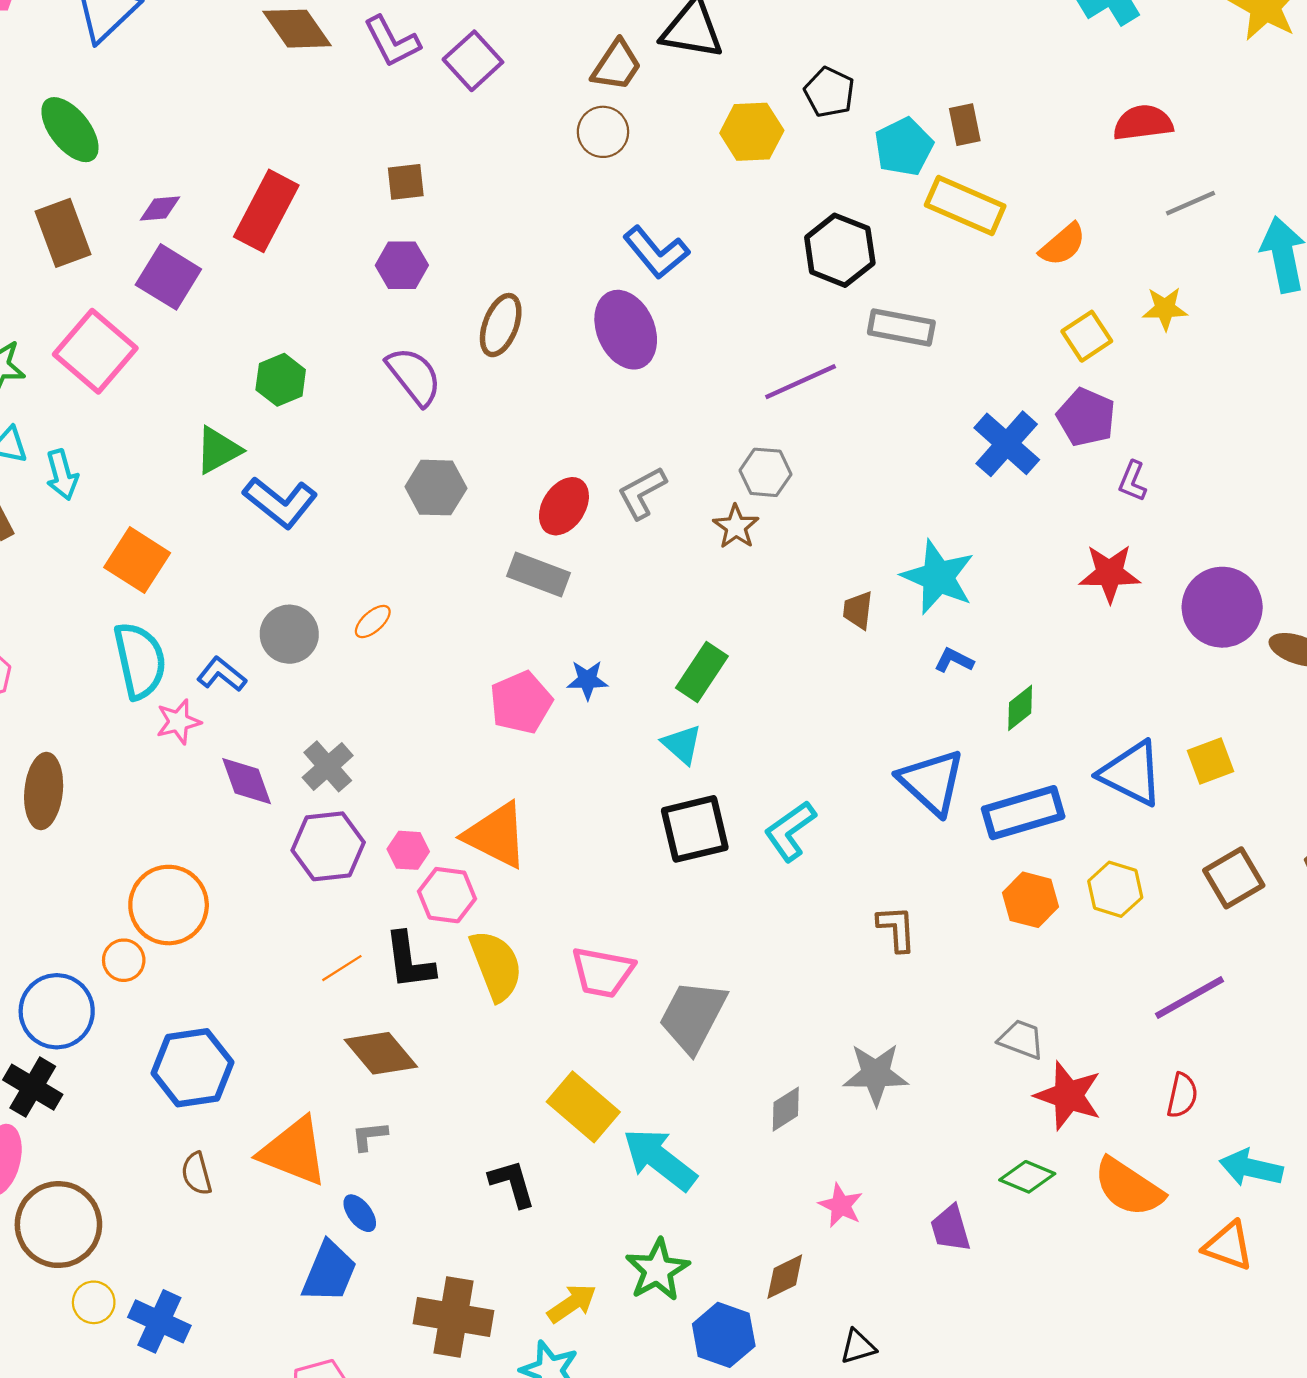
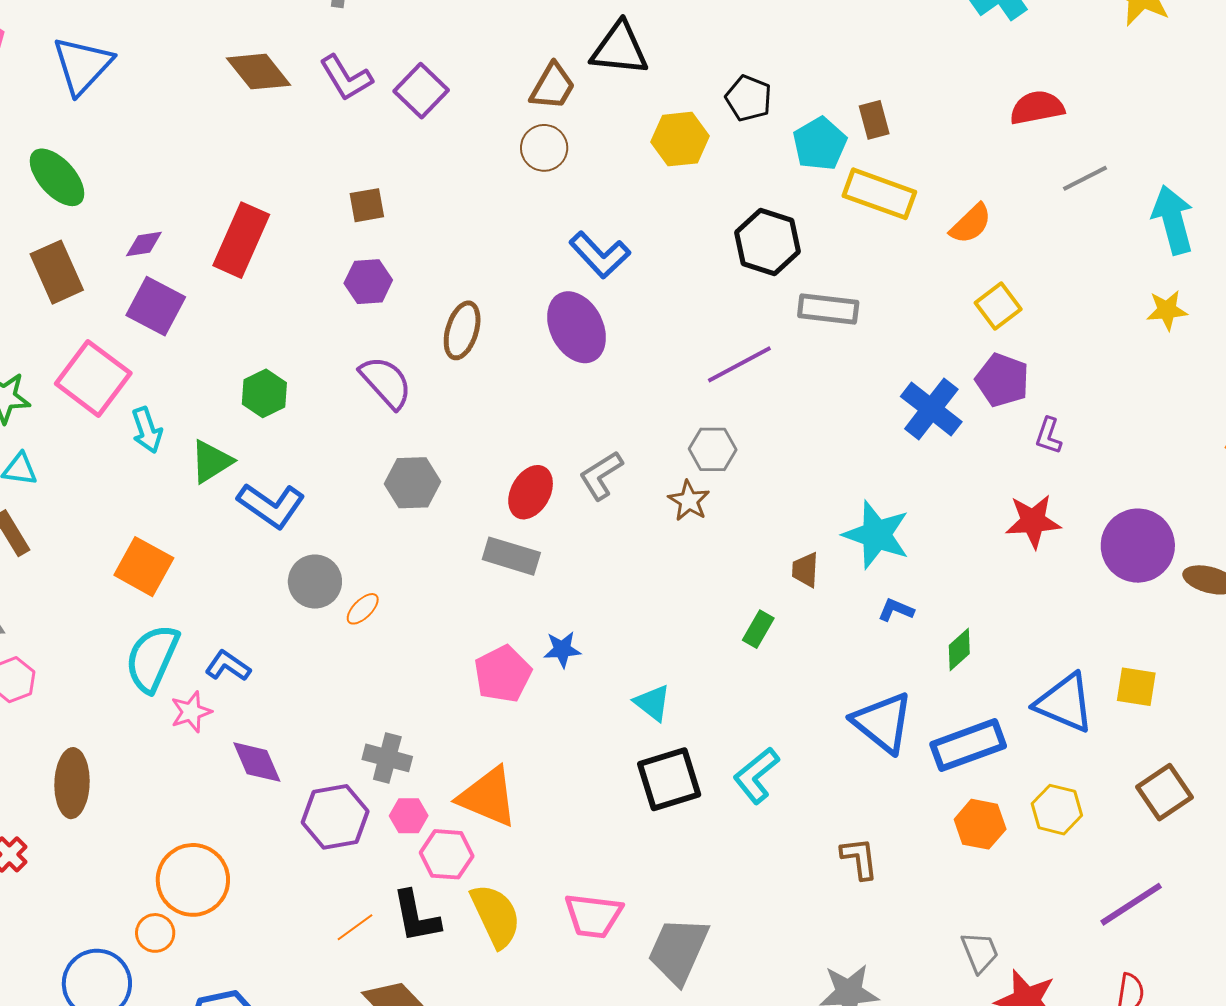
yellow star: (1165, 309) -> (1167, 310), moved
cyan arrow: (62, 475) -> (147, 430), moved
gray circle: (289, 634) -> (315, 582), moved
cyan semicircle: (140, 661) -> (152, 658), turned -140
green rectangle: (702, 672) -> (758, 629), moved, size x0.7
yellow square: (1210, 761) -> (1136, 687), turned 33
gray cross: (328, 766) -> (387, 758), moved, turned -30
gray trapezoid: (1021, 1039) -> (980, 952), turned 51

